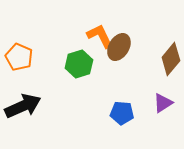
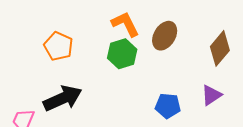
orange L-shape: (100, 36) -> (125, 24), moved

